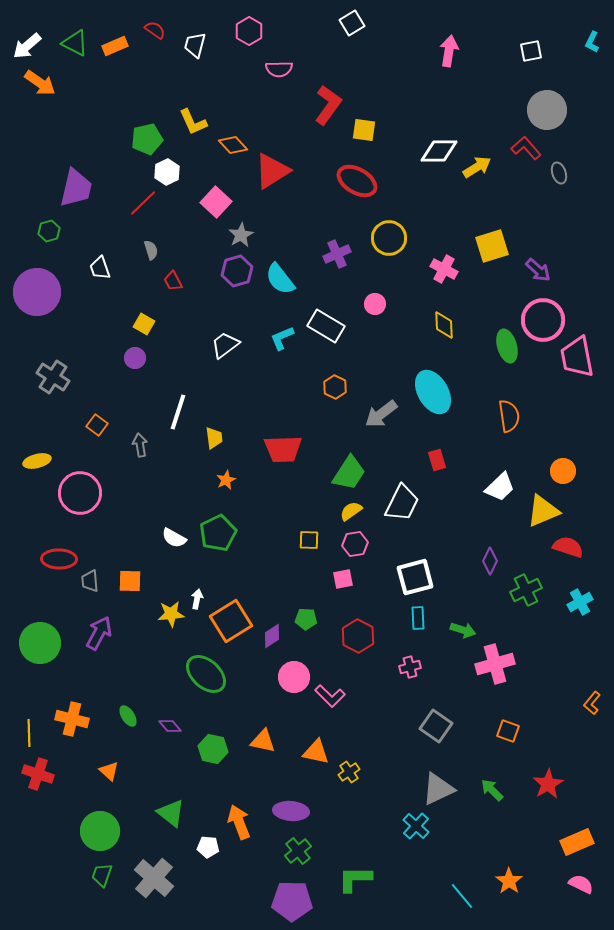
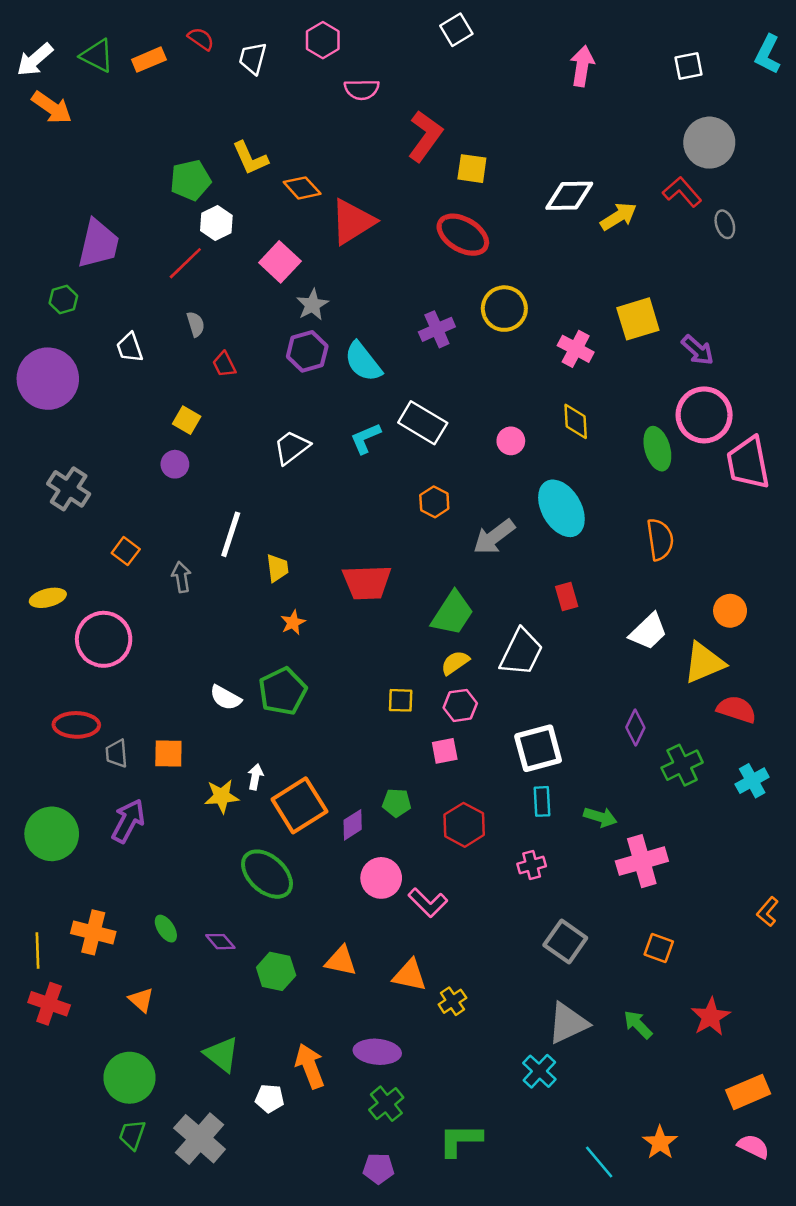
cyan L-shape: (592, 42) -> (768, 54), size x1.4
pink circle: (375, 304) -> (511, 441), moved
purple pentagon: (292, 901) -> (379, 1168), size x0.6

